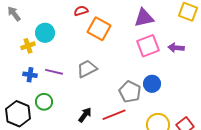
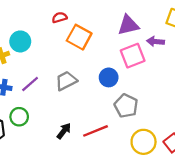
purple arrow: (176, 48) -> (156, 41), moved
purple line: (54, 72) -> (30, 84), turned -54
blue circle: (152, 84) -> (109, 77), moved
gray pentagon: (130, 92) -> (126, 106), moved

